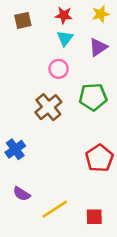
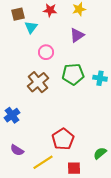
cyan triangle: (65, 38) -> (31, 27), moved
red pentagon: (99, 158) -> (63, 139), moved

